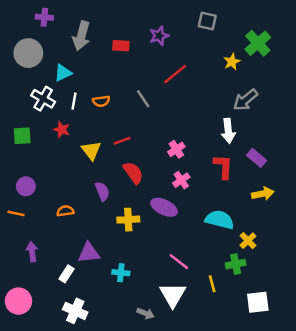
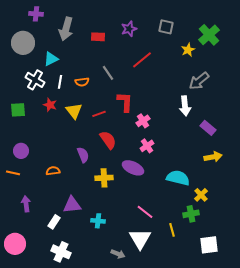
gray square: (207, 21) -> (166, 27), moved
gray line: (143, 99) -> (108, 73), moved
yellow triangle: (91, 151) -> (74, 111), moved
red L-shape: (223, 167) -> (125, 102), moved

